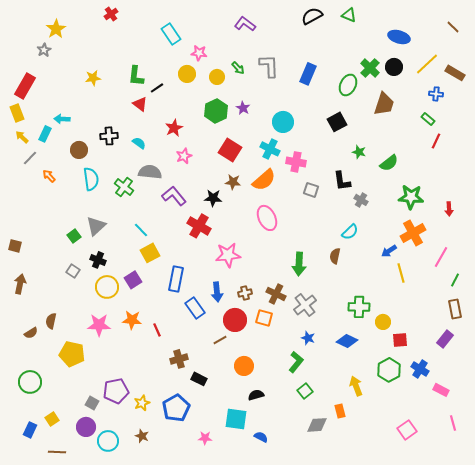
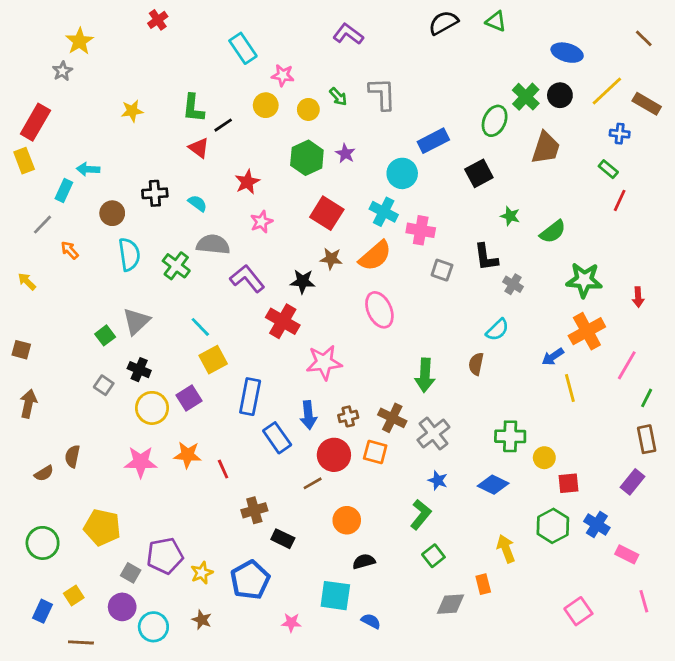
blue rectangle: (308, 74) -> (433, 141), moved, turned 40
yellow arrow: (22, 137) -> (27, 281), moved
yellow pentagon: (72, 354) -> (102, 527), moved

